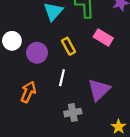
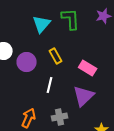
pink rectangle: (103, 38) -> (88, 68), moved
orange arrow: (28, 92) -> (29, 118), moved

